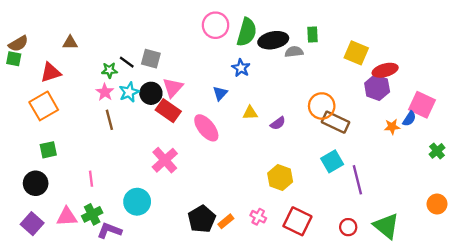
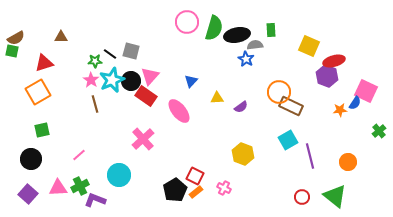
blue star: (241, 68) -> (246, 59), moved
cyan star: (129, 92) -> (112, 80), size x1.4
pink line: (91, 179) -> (79, 155), turned 56
orange circle: (437, 204) -> (348, 162), moved
red square: (297, 221) -> (195, 176), moved, size x0.7

